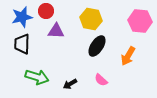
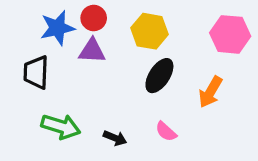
red circle: (46, 11) -> (94, 18), moved
blue star: (22, 17) -> (57, 28), moved
black arrow: (70, 84) -> (115, 138), turned -128

